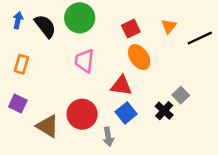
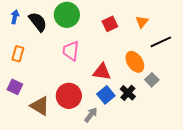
black line: (200, 38) -> (161, 42), moved
orange ellipse: (139, 57) -> (135, 62), moved
black cross: (164, 111) -> (128, 93), moved
gray arrow: (108, 137) -> (91, 115), turned -133

